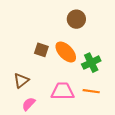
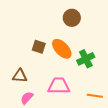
brown triangle: (21, 81) -> (20, 76), turned 42
orange line: (91, 91) -> (95, 96), moved

